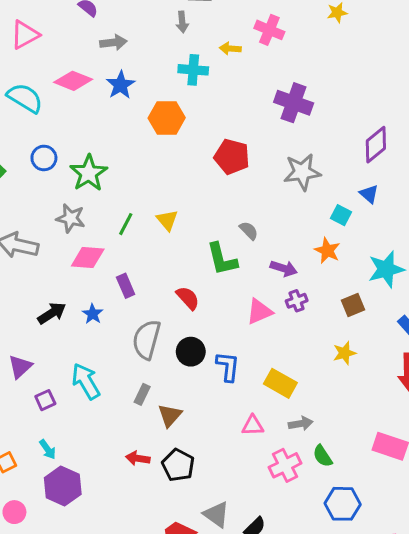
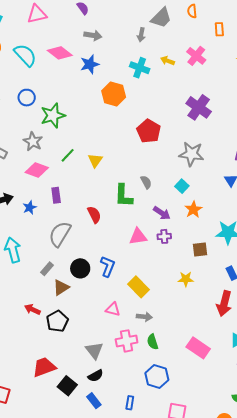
cyan square: (341, 215) -> (182, 186), moved
black circle: (191, 352) -> (80, 268), moved
gray triangle: (216, 514) -> (94, 350), moved

